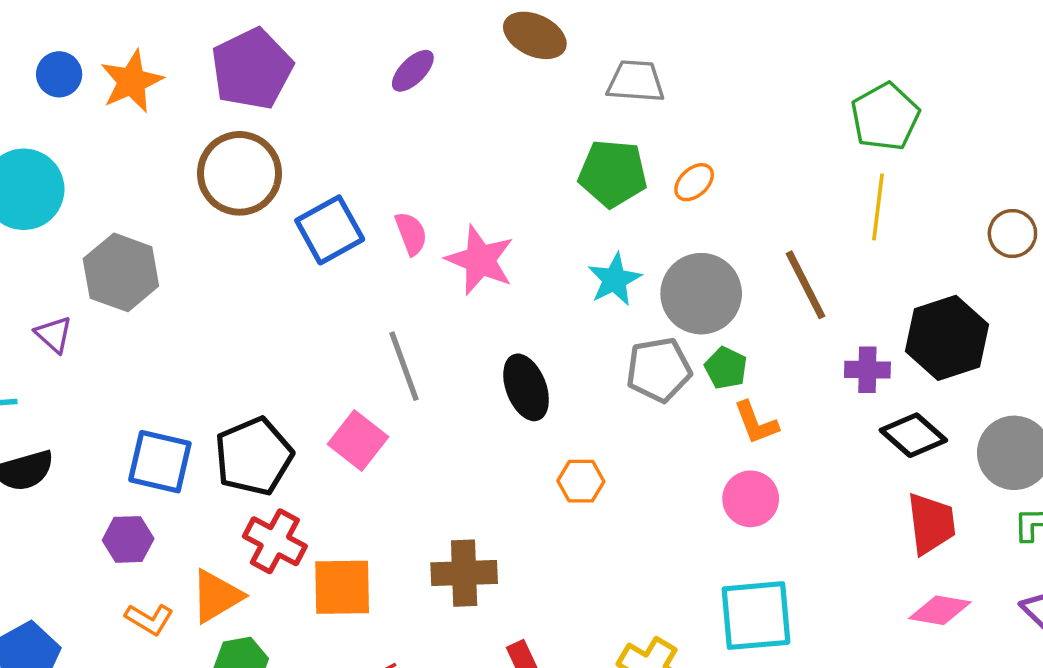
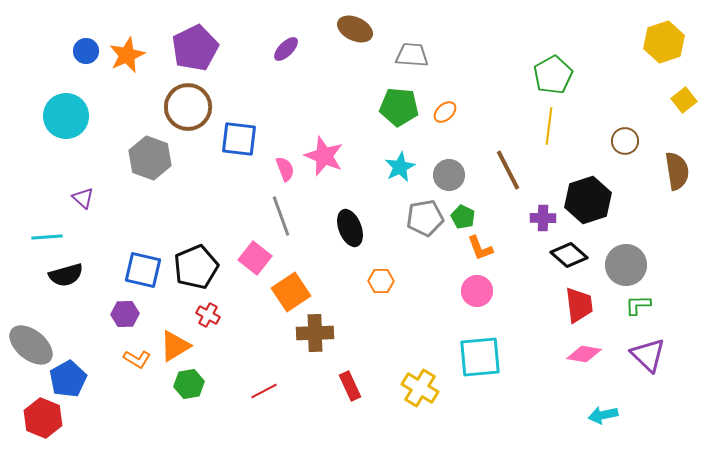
blue square: (330, 230) -> (239, 139), turned 36
pink semicircle: (411, 233) -> (285, 169), moved
gray hexagon: (121, 272) -> (150, 158), moved
gray circle: (701, 294) -> (449, 175), size x0.7
red cross: (275, 541) -> (208, 315), size x0.7
orange square: (342, 587) -> (291, 292), moved, turned -33

